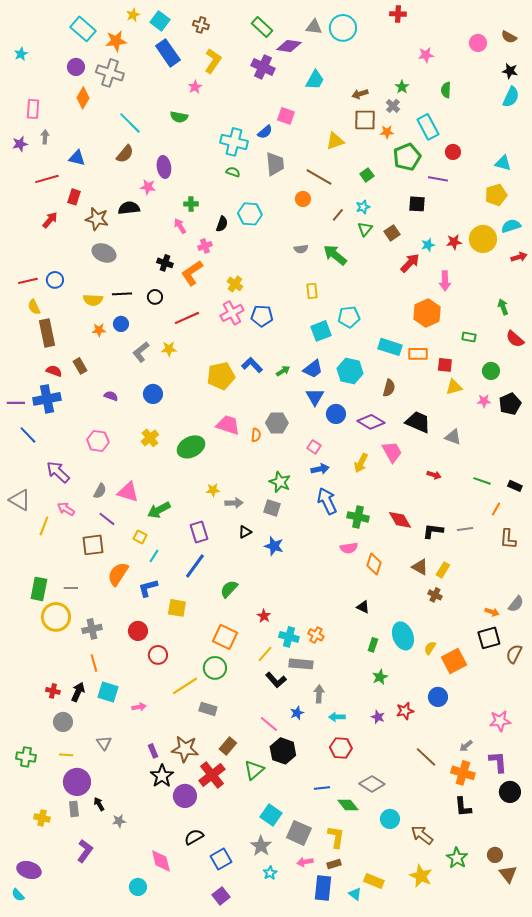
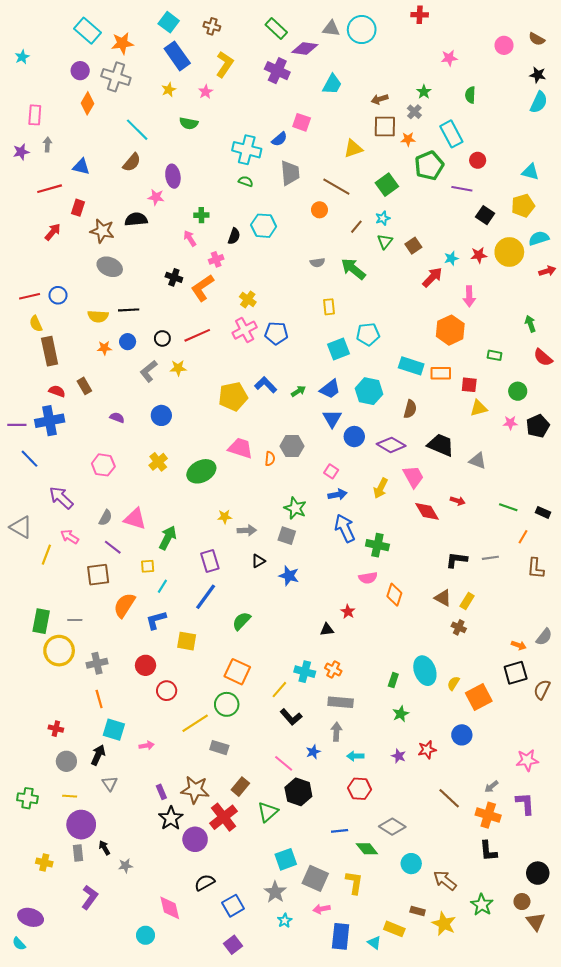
yellow star: (133, 15) -> (169, 90), moved
green square: (367, 175) -> (387, 185), size x1.5
black square: (417, 204) -> (485, 215), moved, turned 30
black circle: (155, 297) -> (162, 338), moved
green arrow: (159, 510) -> (168, 538), turned 145
red diamond: (400, 520) -> (427, 511), moved
yellow square: (140, 537) -> (148, 566), turned -32
black triangle: (363, 607) -> (327, 629), moved, turned -32
red star: (264, 616) -> (348, 612), moved
gray rectangle: (301, 664) -> (341, 702), moved
black arrow: (78, 692) -> (98, 755), moved
black circle: (510, 792) -> (538, 873), moved
cyan square: (271, 815) -> (286, 859), turned 35
brown rectangle: (334, 864) -> (418, 911), moved, turned 32

